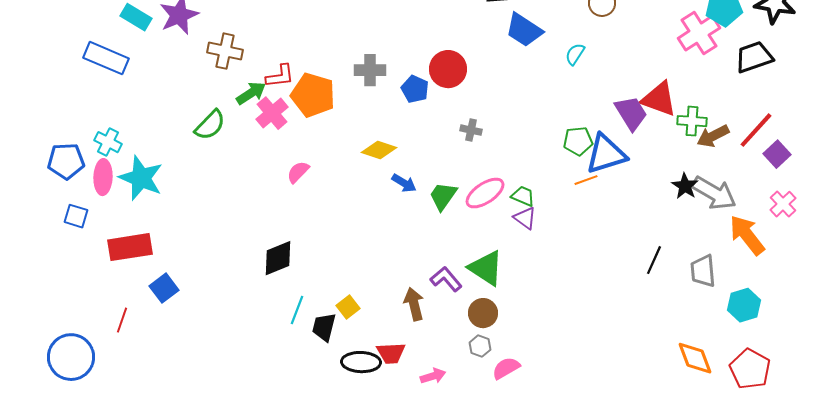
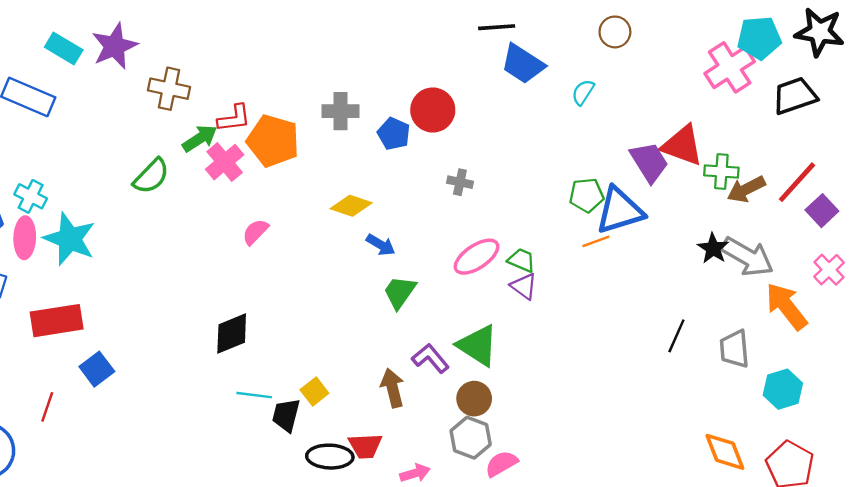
green trapezoid: (443, 196) -> (400, 292), moved
cyan line: (297, 310) -> (254, 395), turned 76
gray hexagon: (480, 346) -> (471, 438), size x1.6

